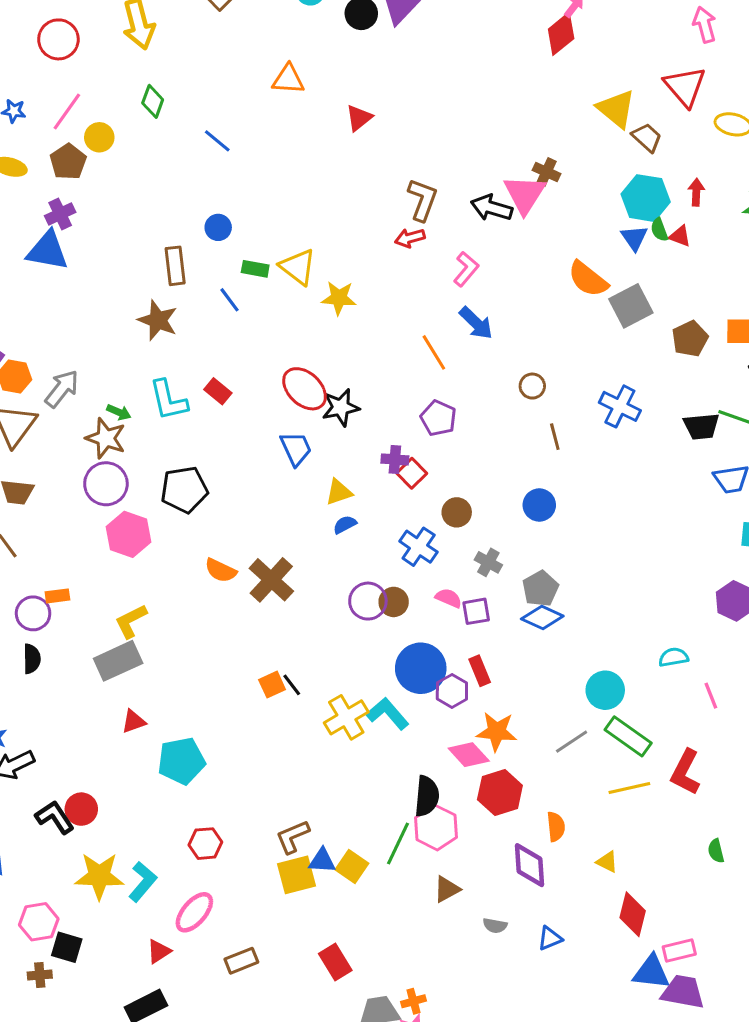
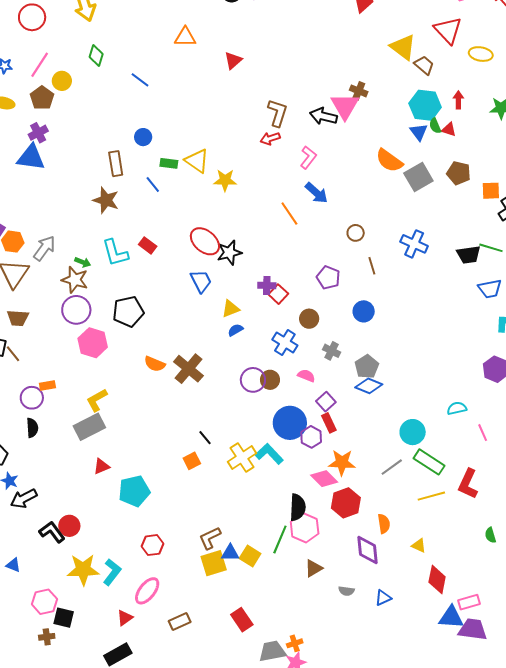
brown pentagon: (690, 339) -> (459, 173), moved, turned -30
purple pentagon: (438, 418) -> (328, 278), moved
purple square: (476, 611) -> (326, 402), moved, turned -30
orange square: (272, 685) -> (192, 461), moved

